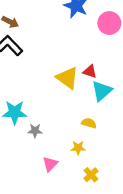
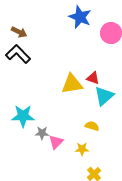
yellow triangle: (67, 78) -> (72, 84), turned -45
pink triangle: (50, 164) -> (56, 142), moved

